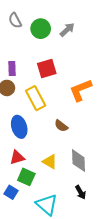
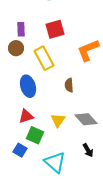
brown semicircle: (61, 126) -> (69, 85), turned 48
gray diamond: (78, 161) -> (86, 119), turned -40
yellow triangle: (50, 162) -> (58, 120), turned 35

